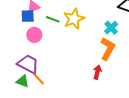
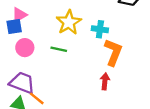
green line: (53, 19) -> (59, 49), moved
cyan cross: (111, 28) -> (100, 29), moved, turned -32

